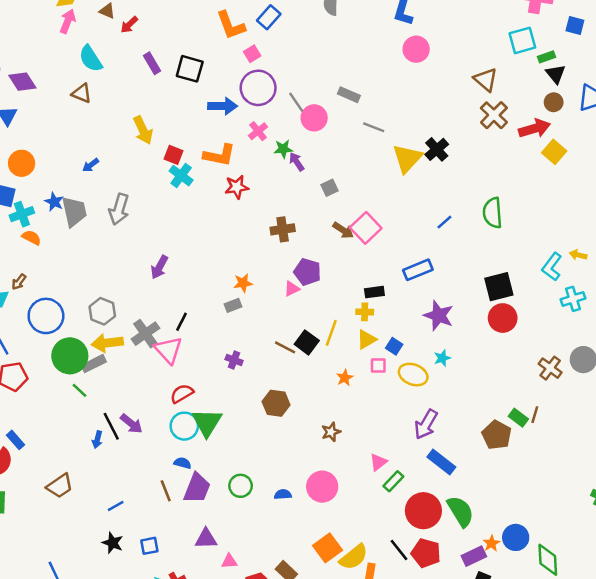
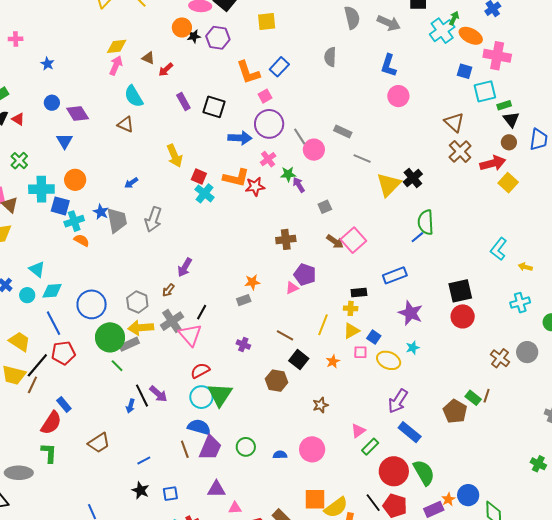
blue square: (575, 25) -> (465, 71), moved
red star: (237, 187) -> (255, 187), moved
green semicircle: (493, 213) -> (426, 222), moved
cyan L-shape: (552, 267) -> (499, 249), moved
brown arrow: (19, 282) -> (168, 290), moved
black square: (307, 342) -> (299, 360), moved
blue semicircle: (183, 463) -> (199, 427), size x1.6
orange square: (327, 548) -> (315, 499), turned 35

